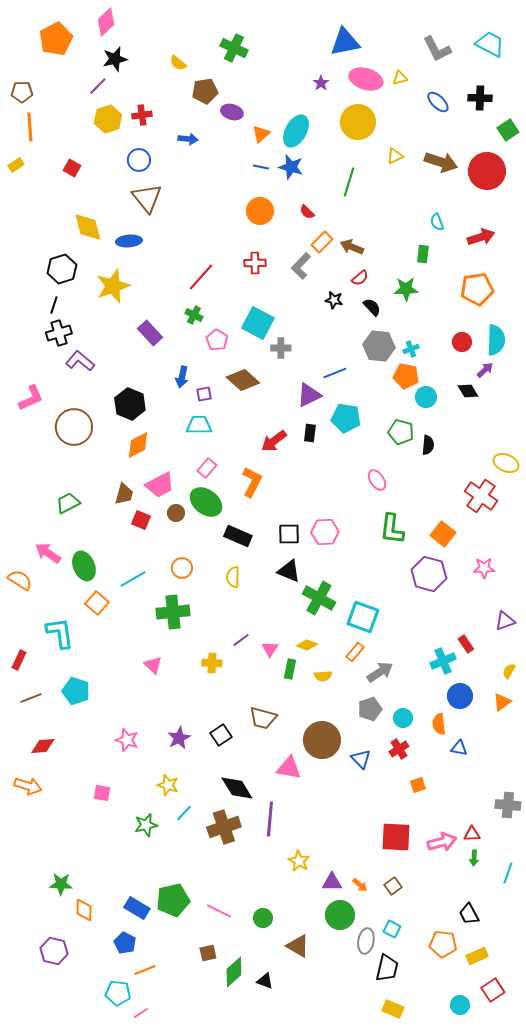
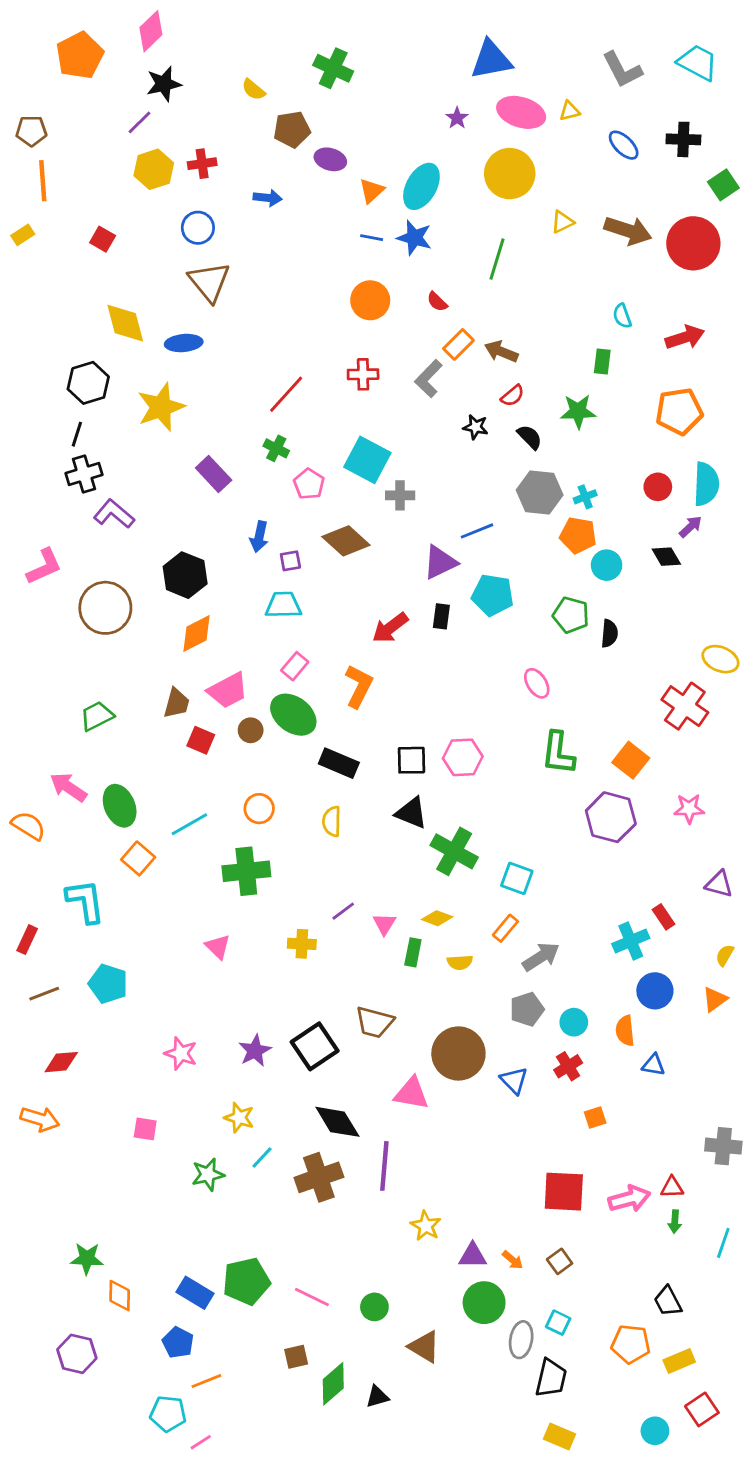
cyan square: (363, 617) -> (517, 878), size x0.7
purple triangle: (505, 621) -> (719, 884), turned 35
black square: (221, 735) -> (315, 1046), size x1.5
black triangle: (265, 981) -> (377, 1397), turned -36

